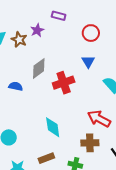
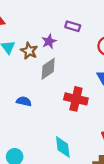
gray diamond: (39, 68) -> (48, 69), moved
red cross: (64, 83) -> (76, 99), turned 30

